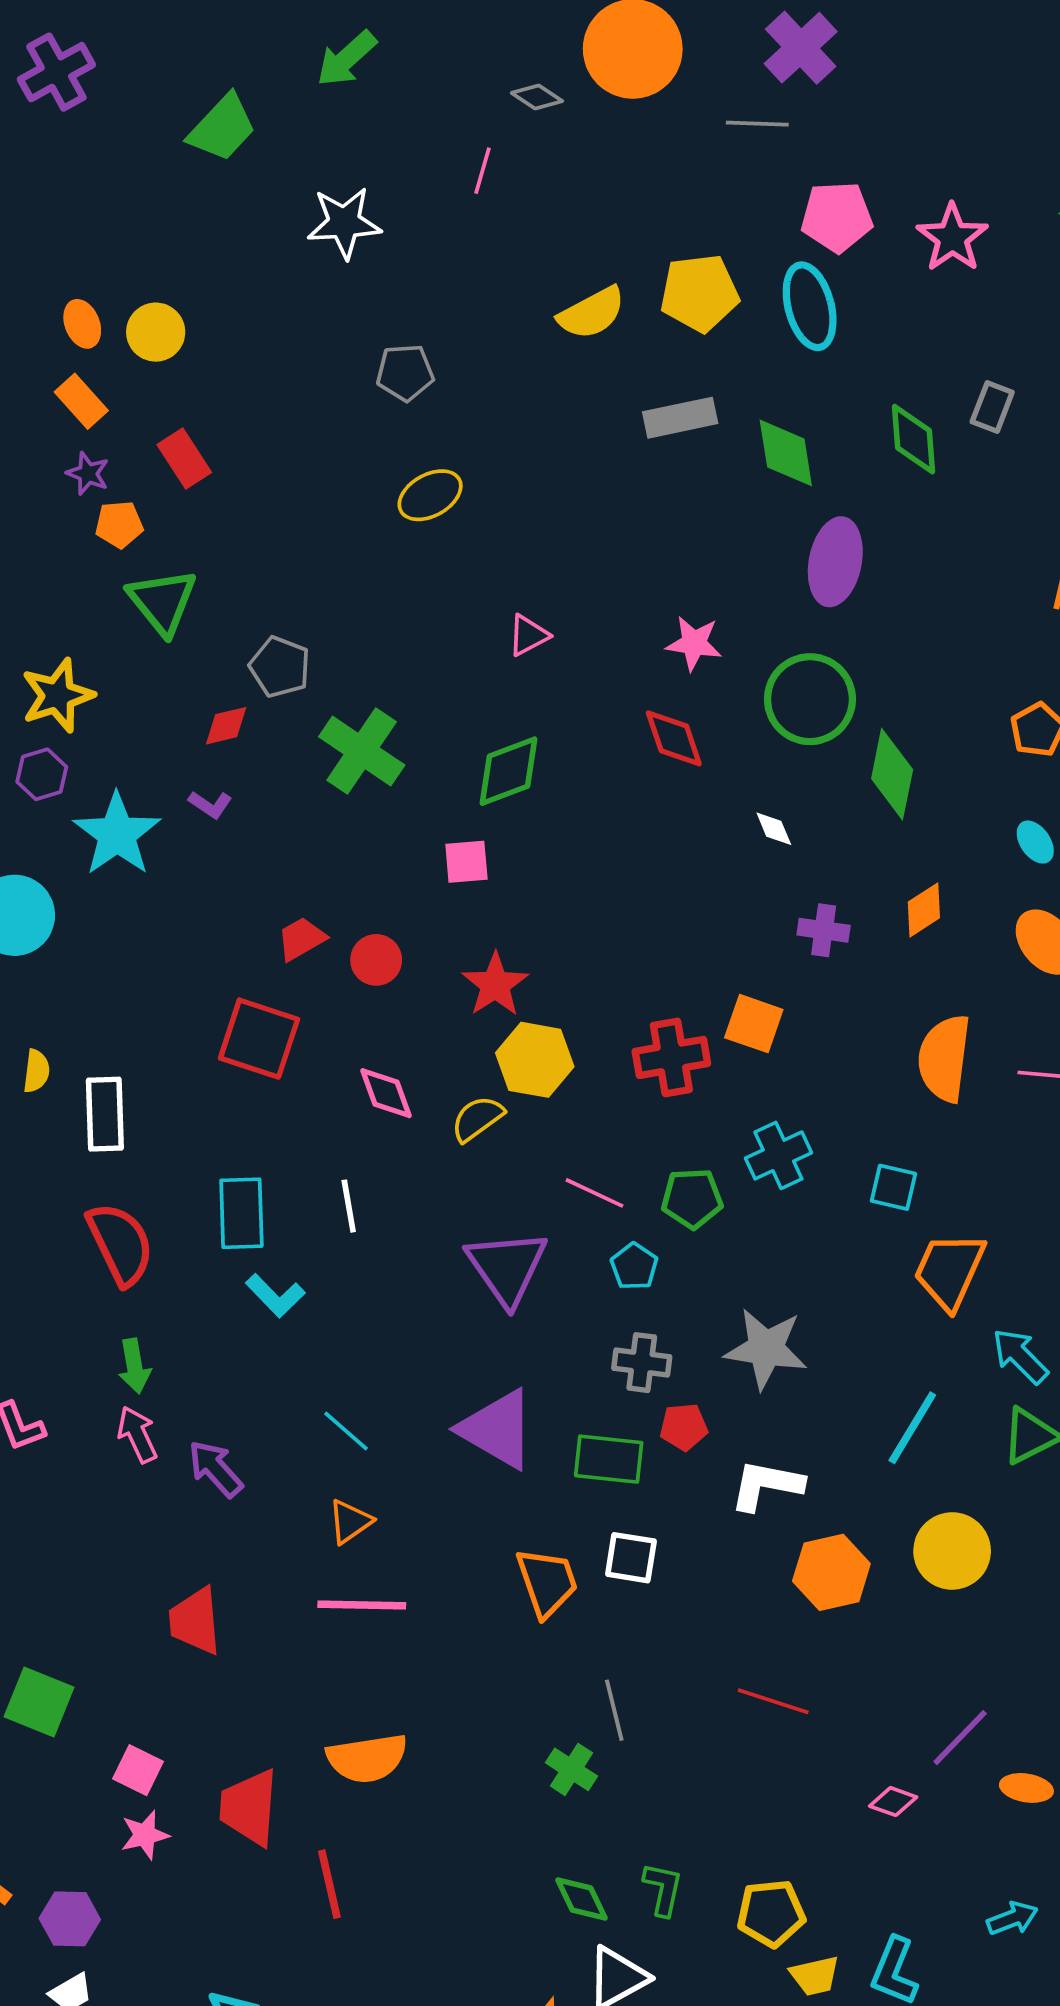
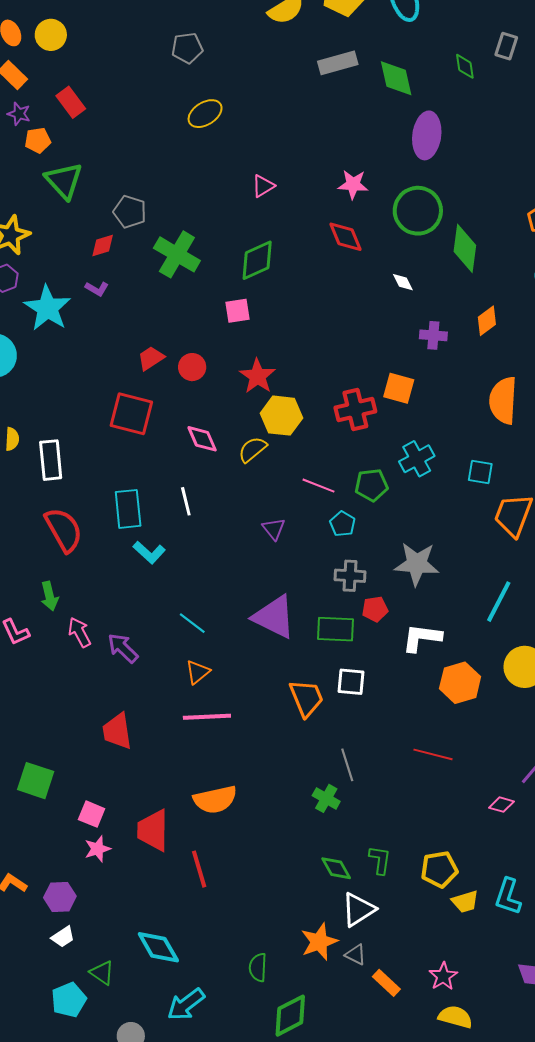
green diamond: (914, 439) -> (465, 66), size x0.7
purple triangle: (507, 1267) -> (274, 529), size x0.5
green arrow: (134, 1366) -> (49, 596), moved

